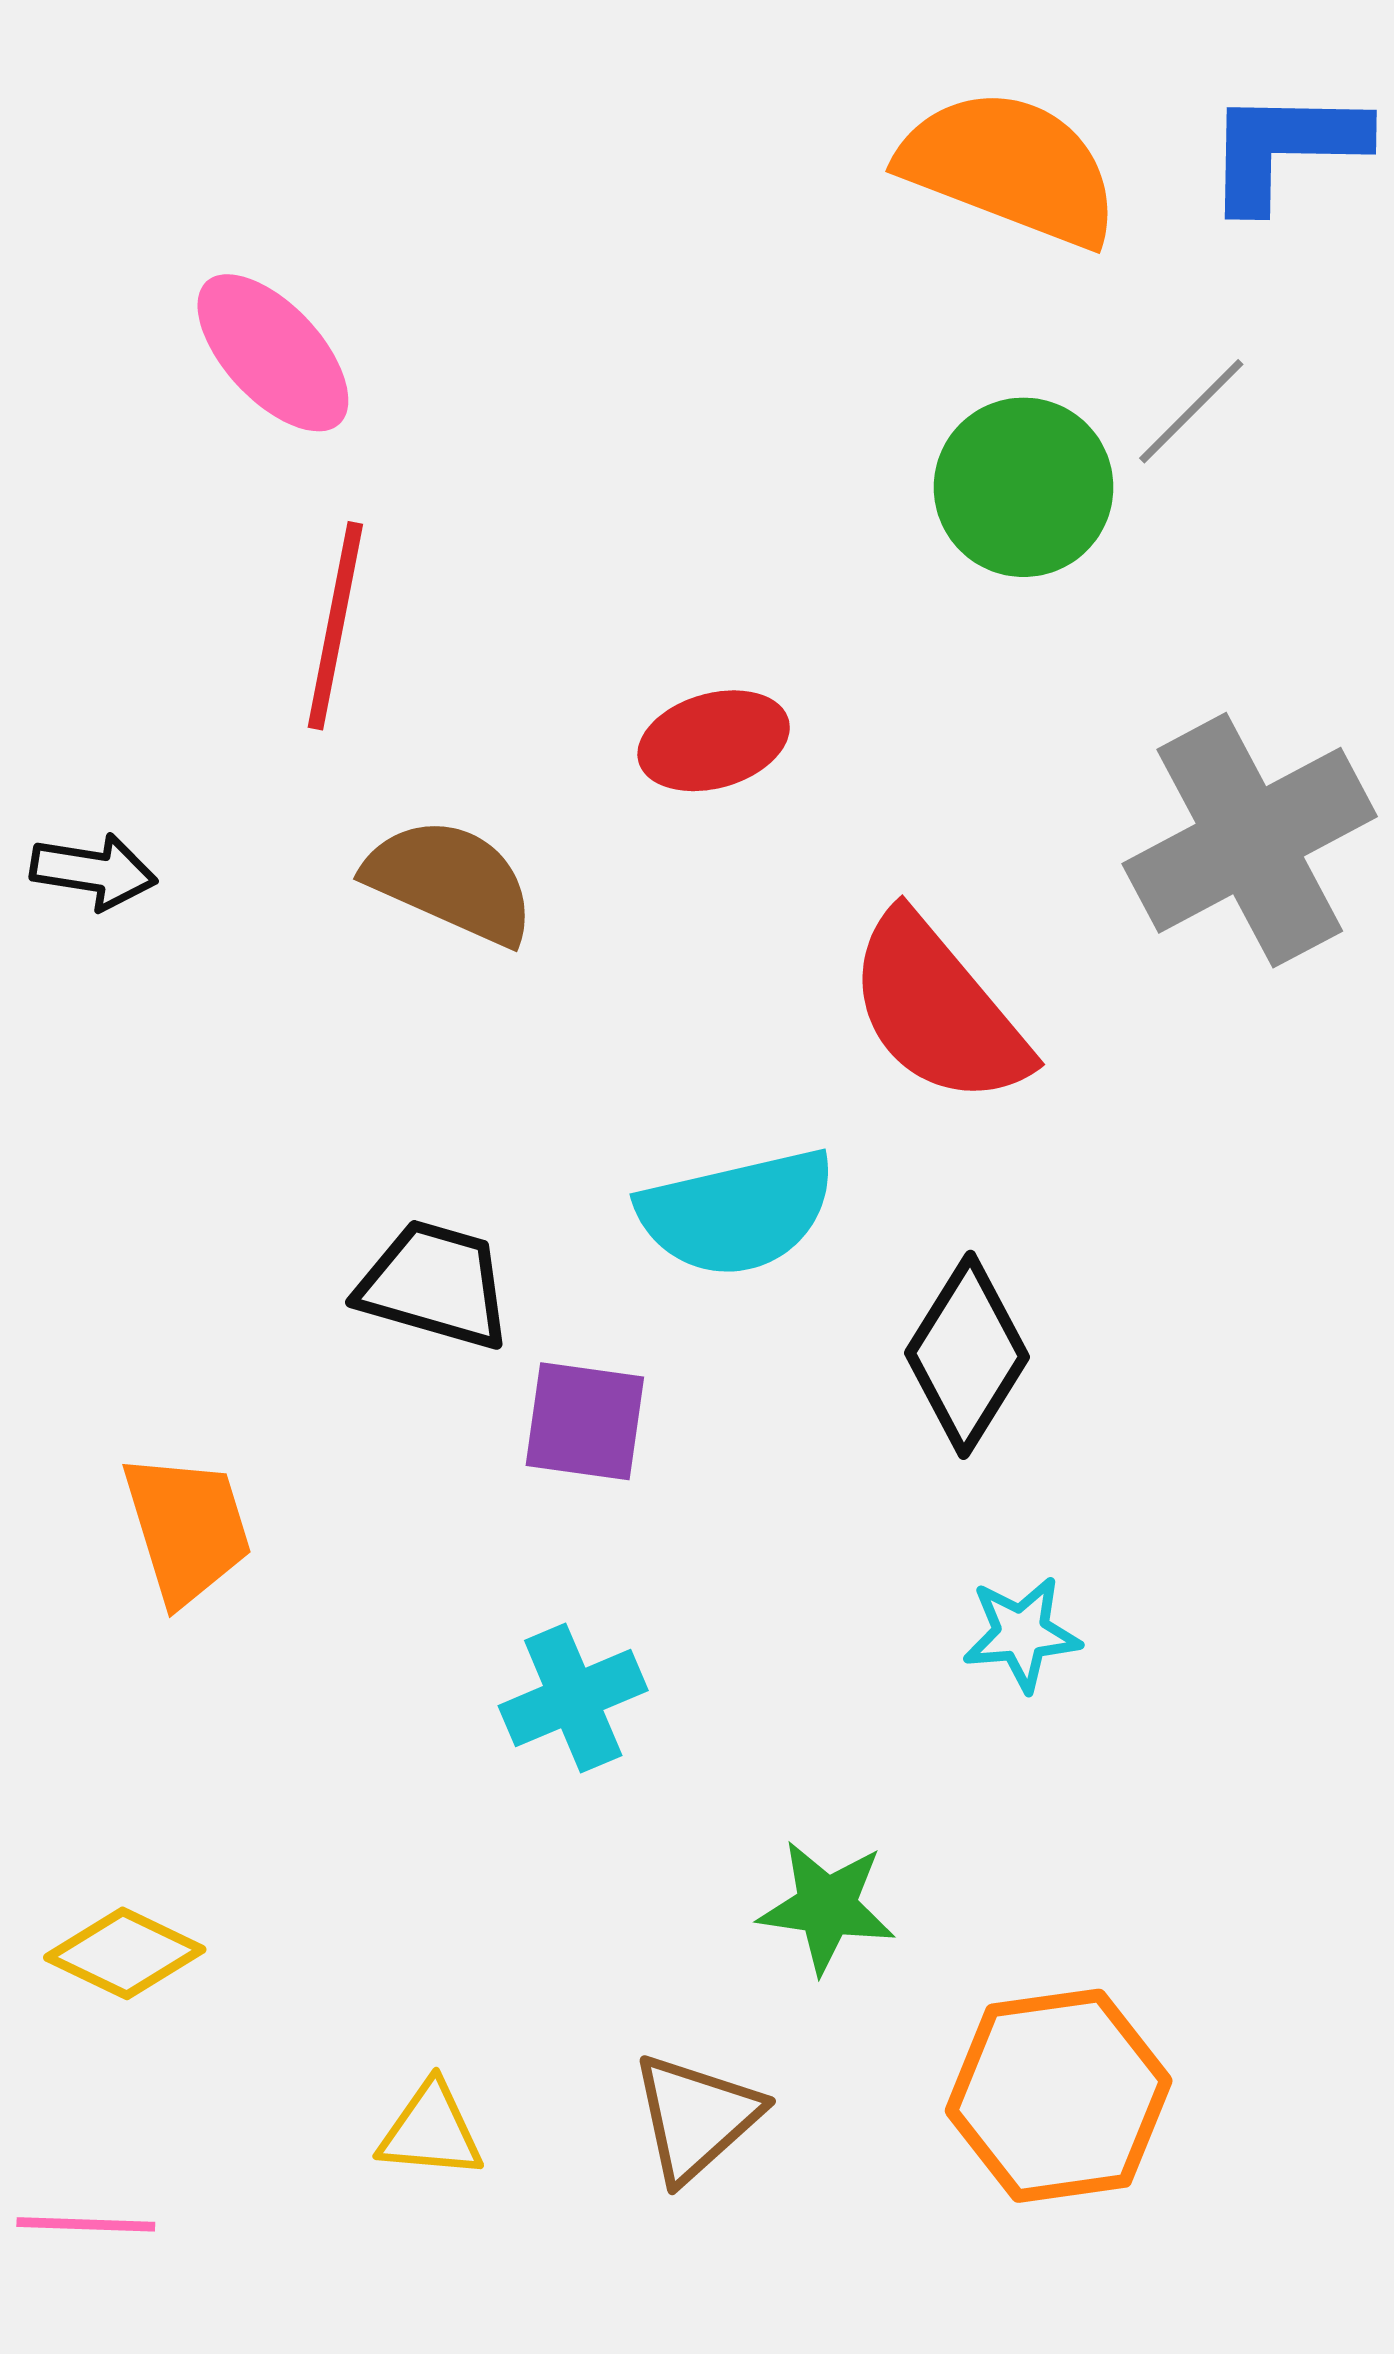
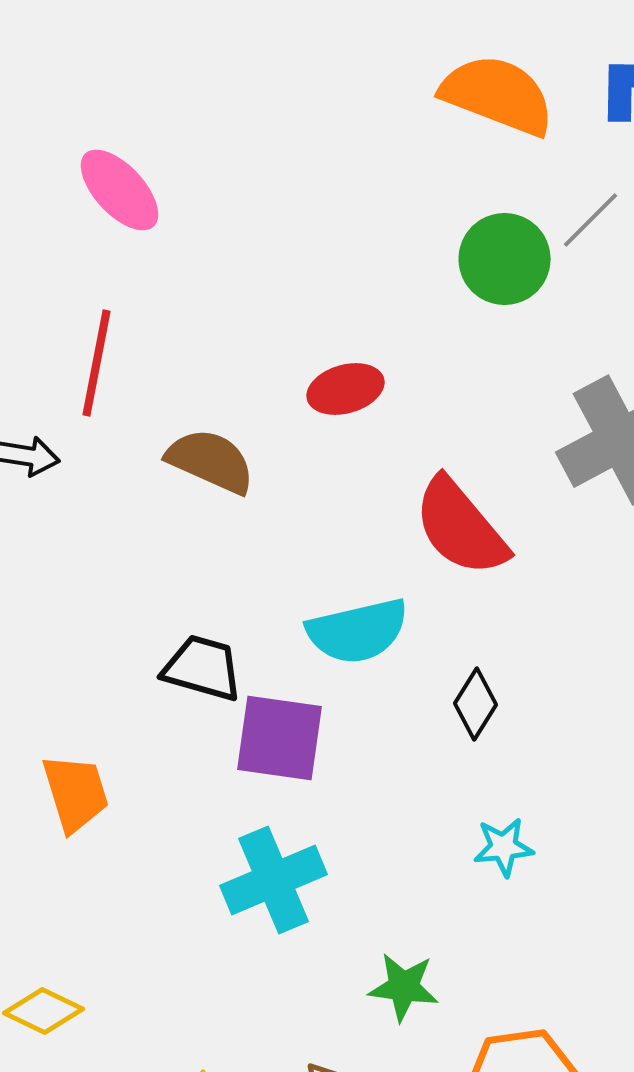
red line: (335, 626) -> (96, 363), moved
black diamond: (967, 1355) -> (476, 704), size x0.7
purple square: (585, 1421) -> (280, 738), size x1.4
cyan cross: (573, 1698) -> (274, 880), size x1.4

